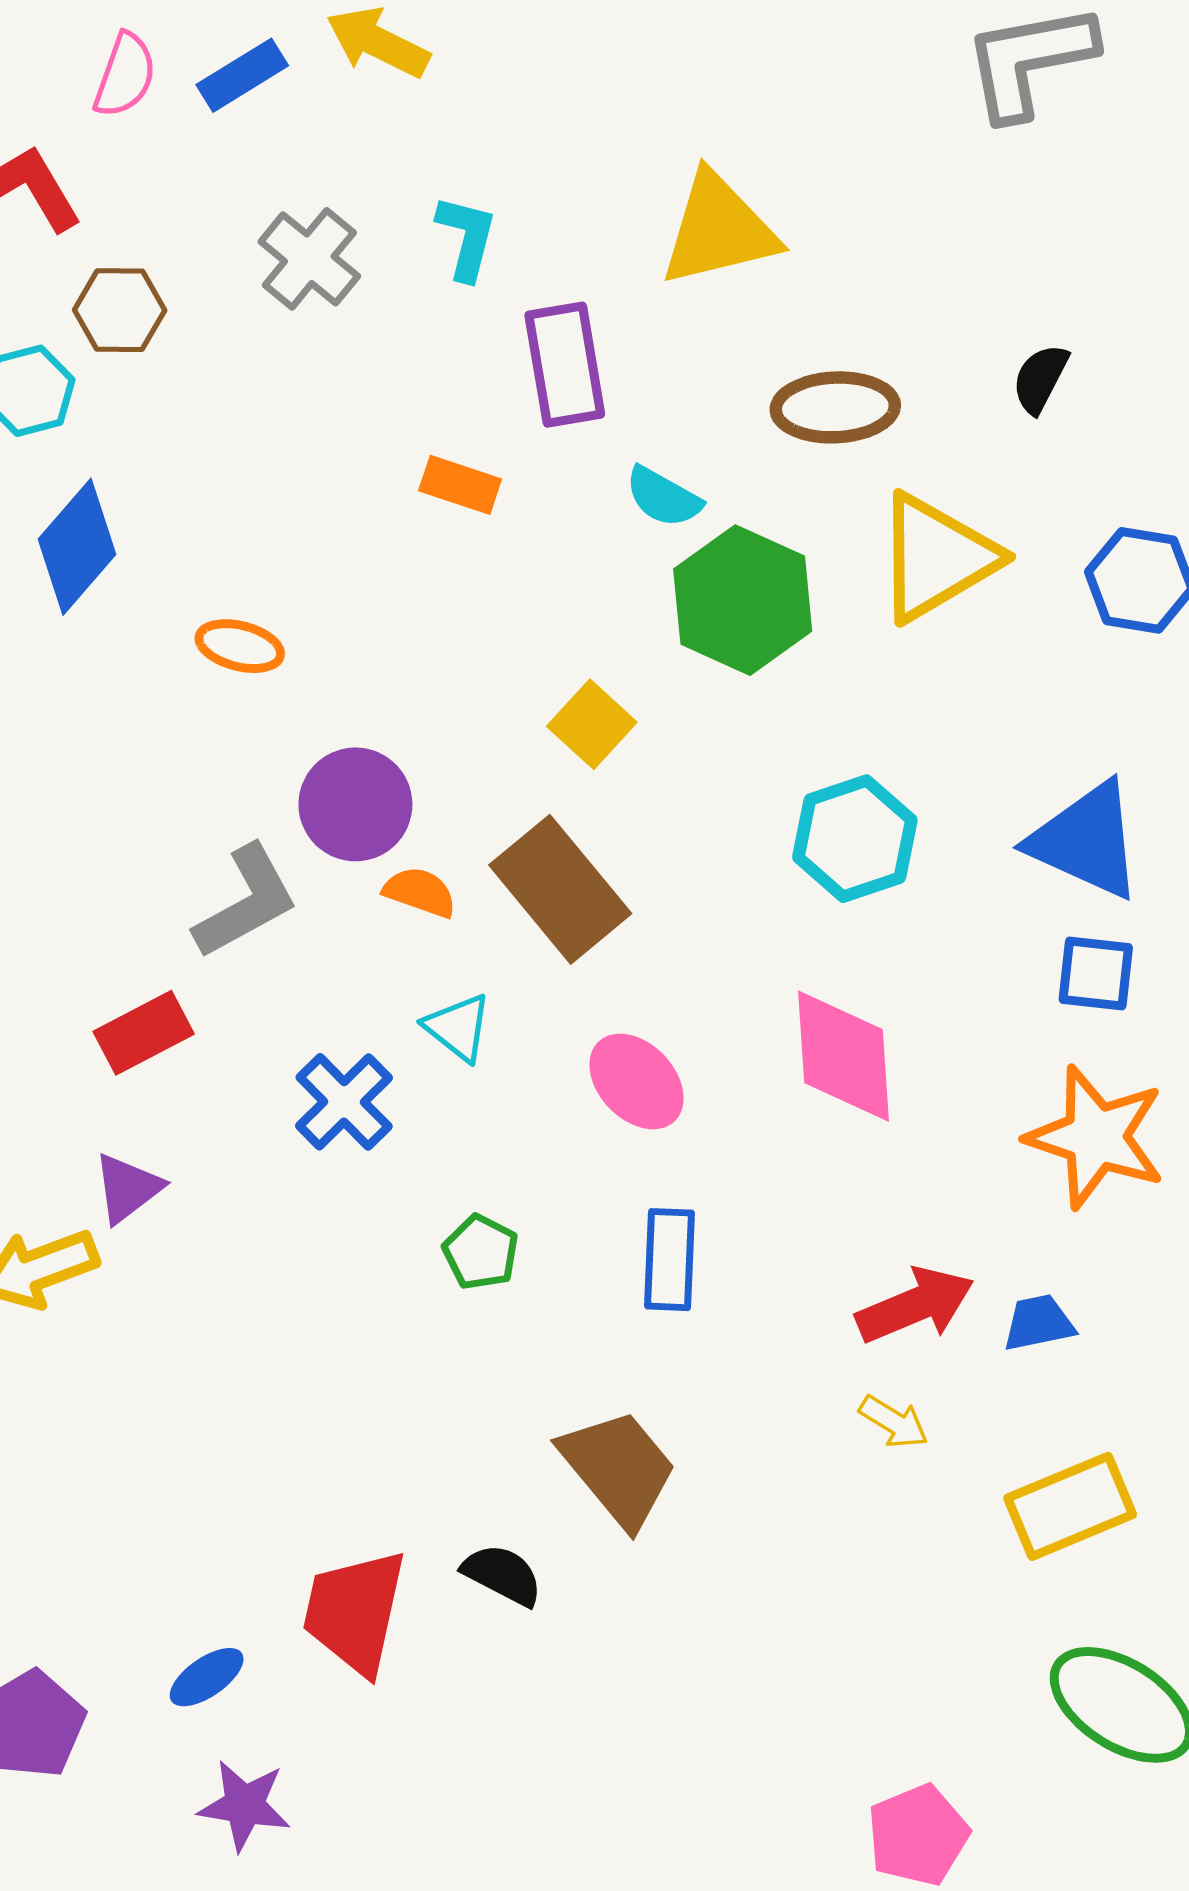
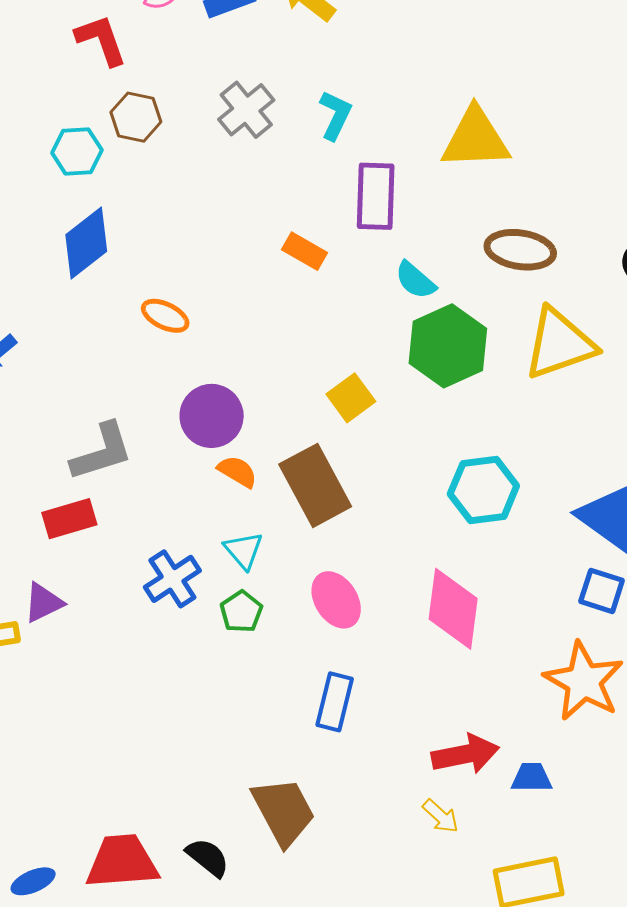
gray L-shape: (246, 902) -> (102, 452), moved
green pentagon: (481, 1252) -> (241, 612), moved
red trapezoid: (355, 1612) -> (122, 862), turned 62

